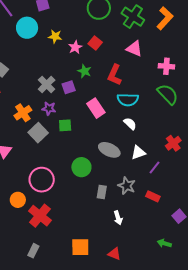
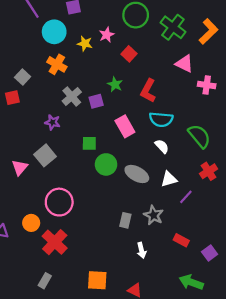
pink star: (75, 47) -> (107, 35), moved
pink triangle: (134, 49) -> (184, 64), moved
green semicircle: (168, 94) -> (199, 136), moved
purple star: (49, 109) -> (52, 122), moved
orange cross: (23, 113) -> (57, 64), moved, turned -30
gray square: (38, 133) -> (45, 155), moved
green circle: (81, 167) -> (106, 164), moved
red rectangle: (153, 196) -> (181, 240), moved
green arrow: (164, 243) -> (191, 282), size x1.5

